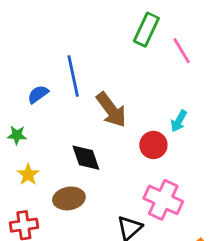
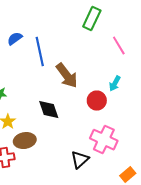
pink line: (182, 51) -> (119, 46), moved
blue semicircle: (38, 94) -> (15, 39), moved
brown ellipse: (69, 198) -> (25, 141), moved

